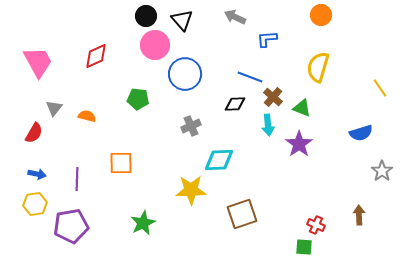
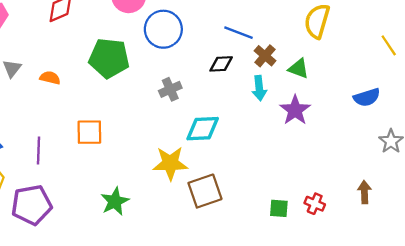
green pentagon: (138, 99) -> (109, 58), size x1.6
brown square: (242, 214) -> (205, 191), moved
green square: (304, 247) -> (279, 208), moved

